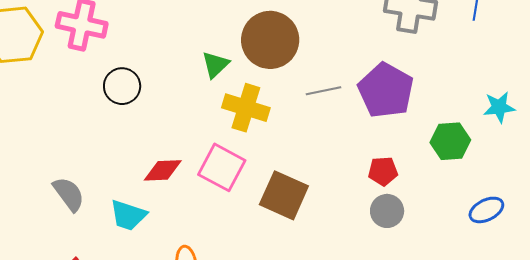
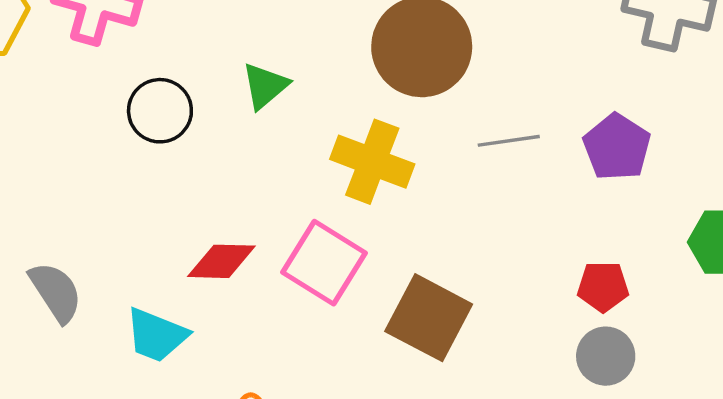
green triangle: (215, 65) -> (265, 86), moved
purple pentagon: (386, 90) -> (617, 147), size x0.7

